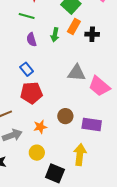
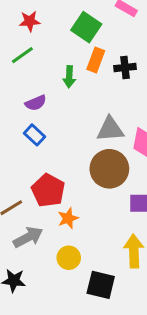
green line: (27, 16) -> (22, 55), turned -42
purple semicircle: (31, 40) -> (36, 103), moved, turned -88
red pentagon: (31, 93) -> (48, 190), moved, turned -30
brown circle: (65, 116) -> (109, 169), moved, size x1.6

